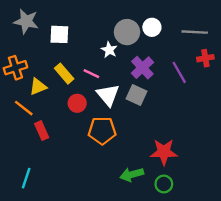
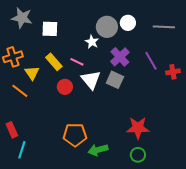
red cross: (205, 58) -> (173, 72), moved
yellow triangle: (38, 87) -> (32, 73), turned -42
red rectangle: (42, 131) -> (12, 130), moved
orange pentagon: (102, 131) -> (75, 135), moved
green arrow: (132, 174) -> (98, 150), moved

